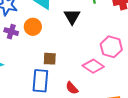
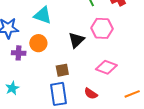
black triangle: (72, 17) -> (76, 40), moved, turned 30
pink hexagon: (111, 47) -> (102, 28), moved

